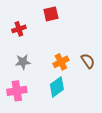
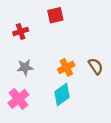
pink cross: (17, 91) -> (18, 99), turned -30

